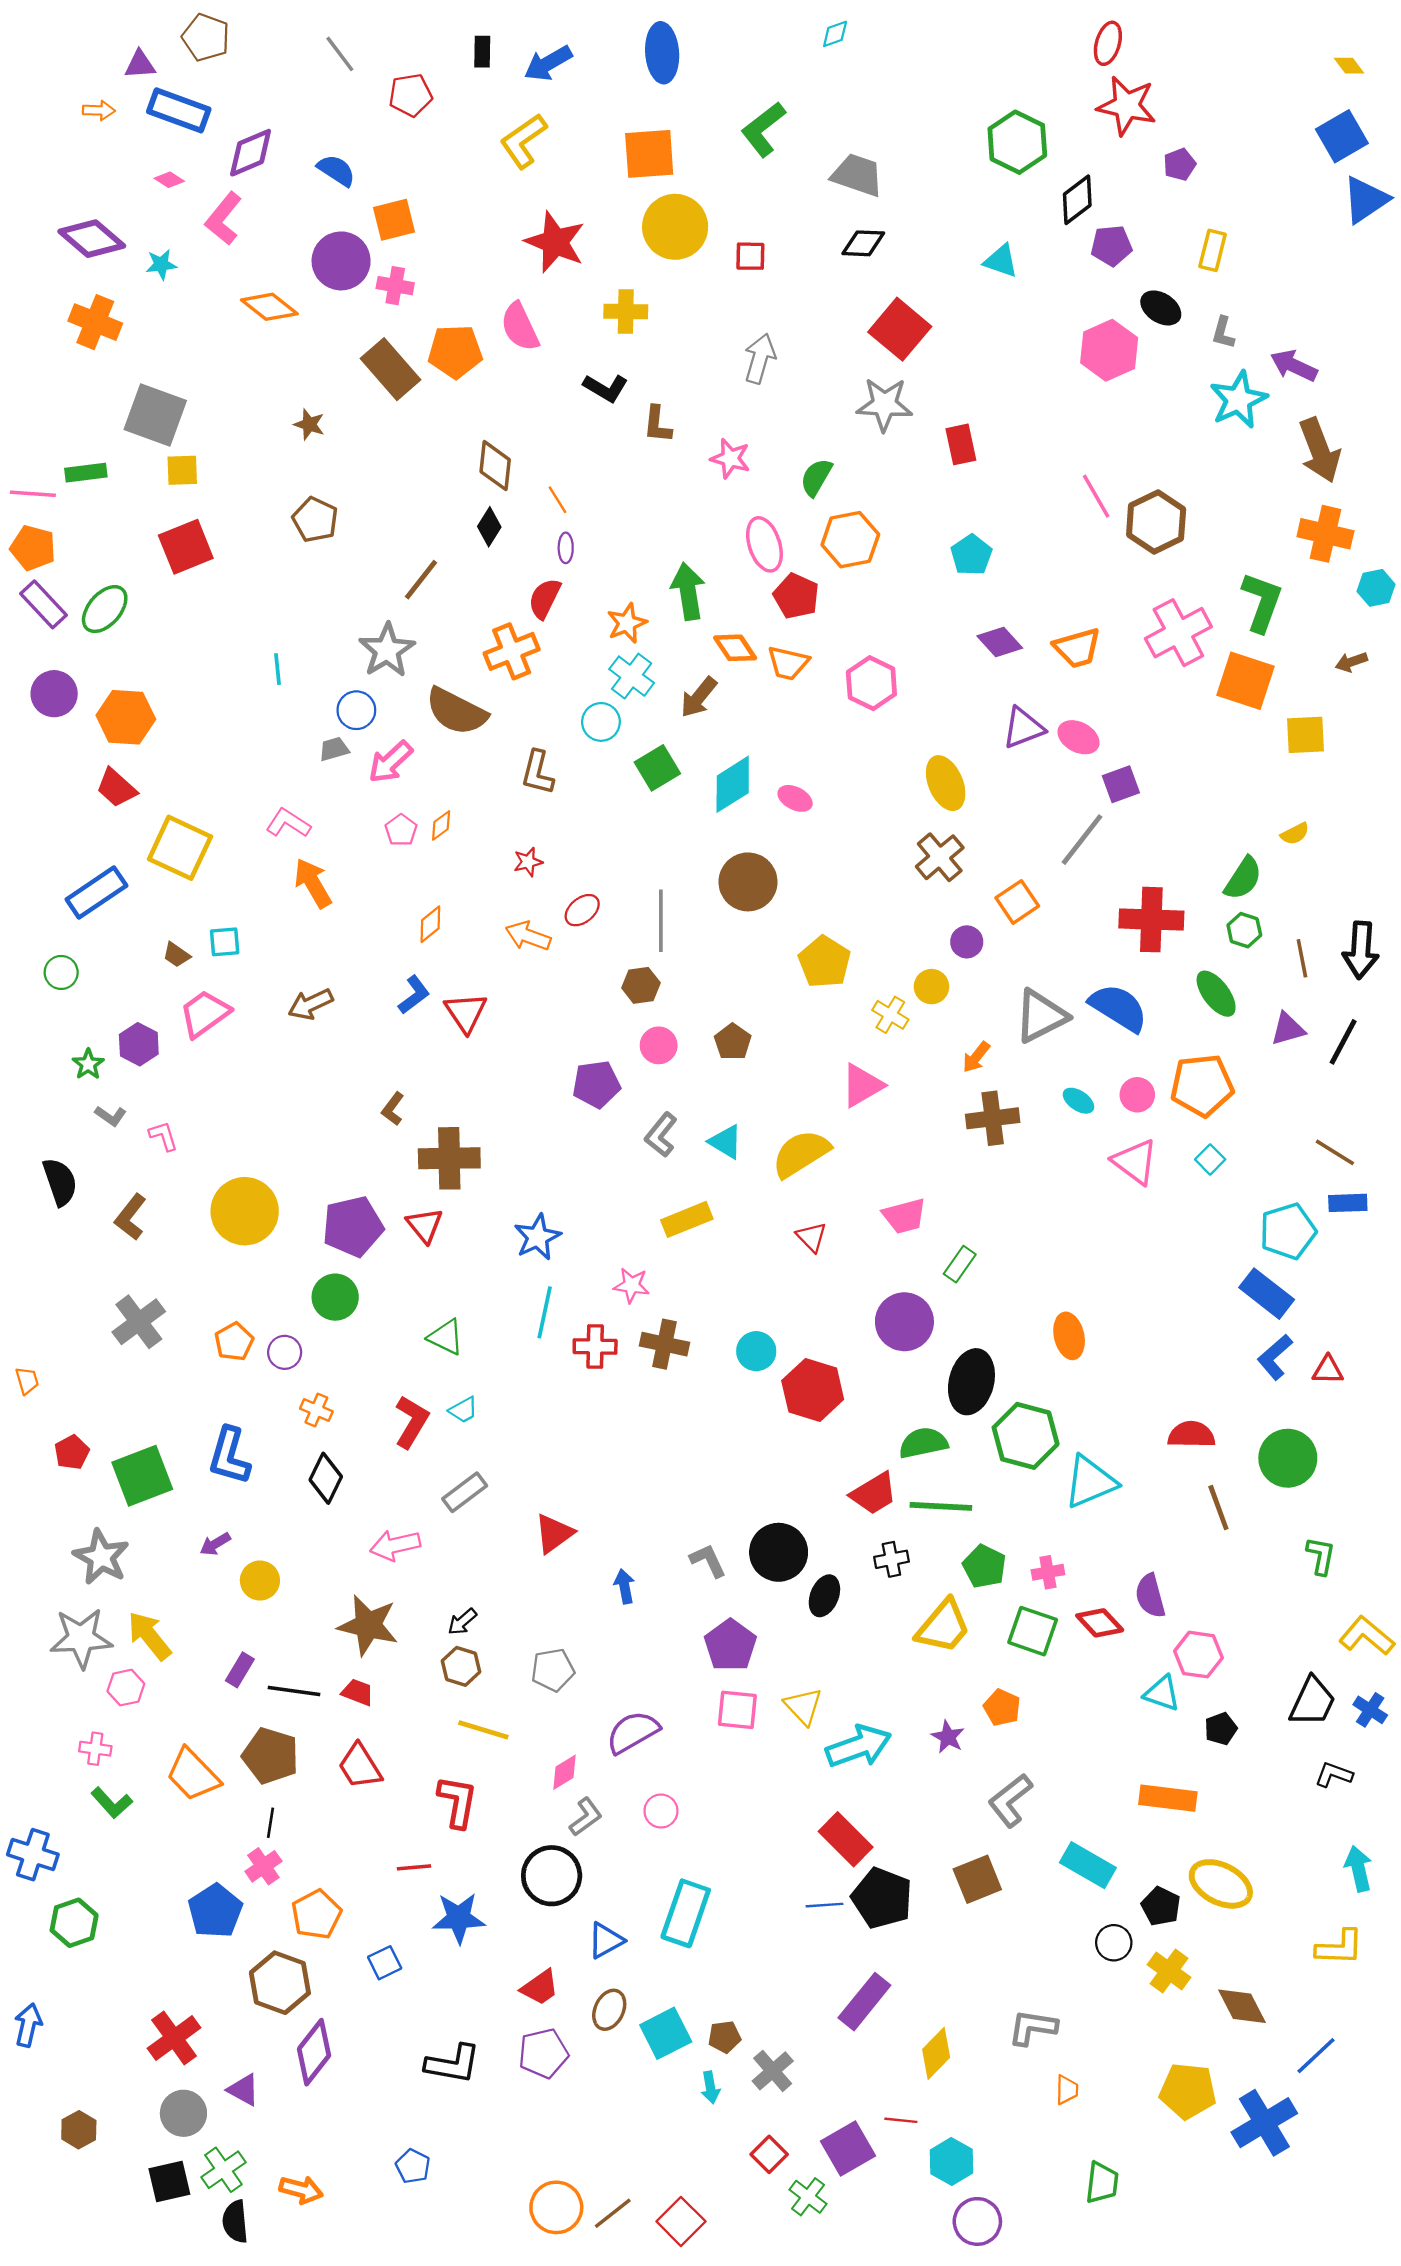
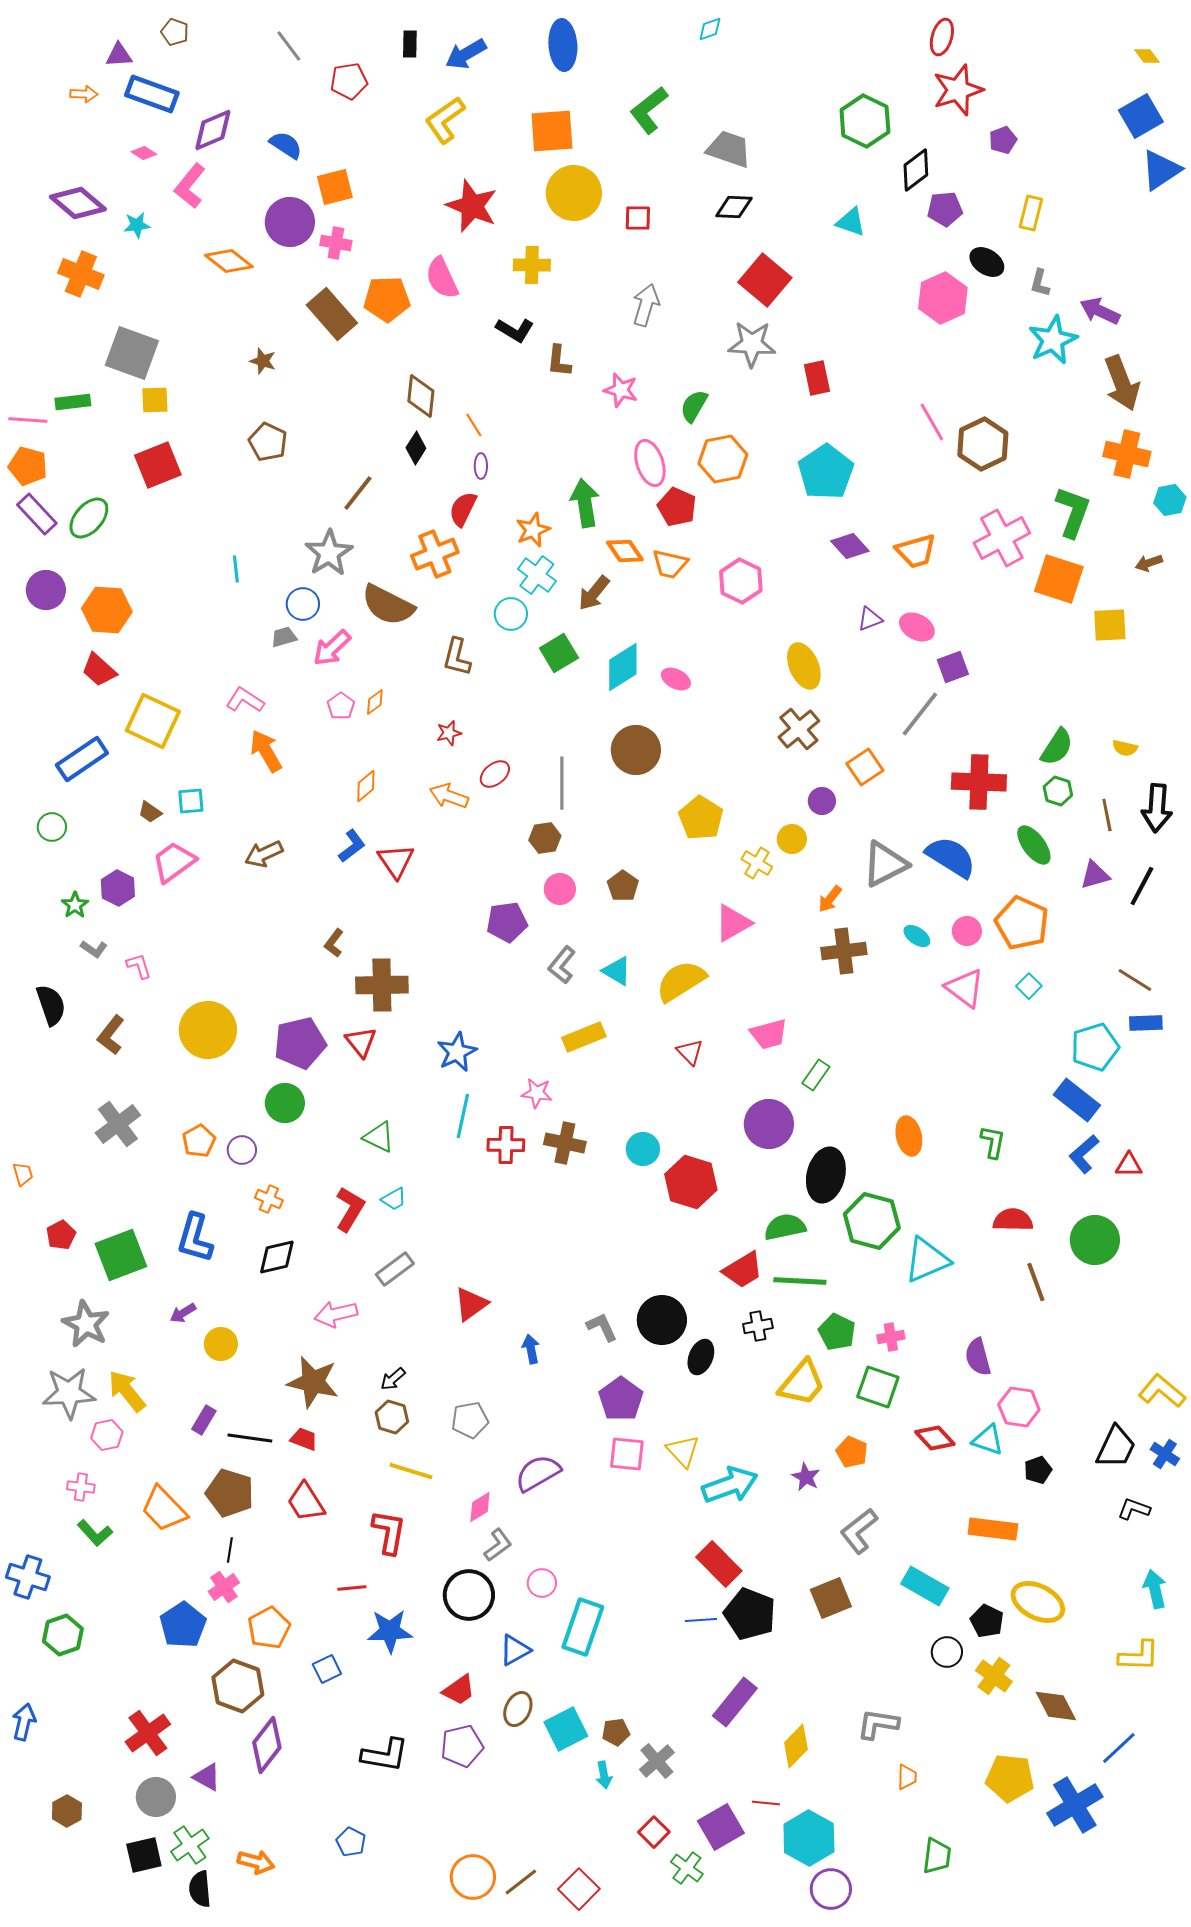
brown pentagon: (206, 37) -> (175, 32), size x0.7
red star: (1127, 106) -> (958, 90), turned -30
cyan pentagon: (971, 555) -> (826, 472), size x1.6
purple triangle: (1023, 728) -> (870, 619), size x0.7
yellow semicircle: (1295, 834) -> (1125, 748), moved, turned 40
orange pentagon: (1202, 1085) -> (1022, 923), turned 30
black diamond: (326, 1478) -> (277, 1257), turned 51
green L-shape: (1321, 1556) -> (993, 1142), moved
red diamond: (1100, 1623) -> (935, 1438), moved
pink circle: (661, 1811) -> (542, 1583), moved
cyan hexagon: (951, 2161) -> (809, 1838), size x1.4

